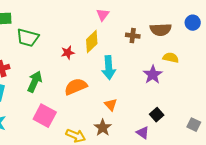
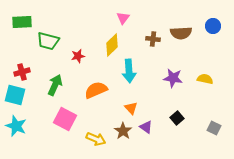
red star: (68, 53) -> (78, 56), moved
yellow semicircle: (171, 58) -> (205, 79), moved
purple star: (153, 75) -> (173, 78), turned -30
purple triangle: (143, 133) -> (146, 127), moved

